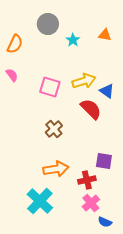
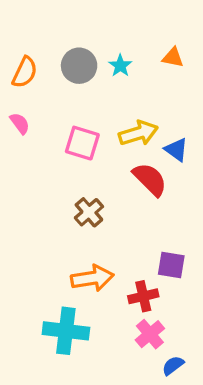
gray circle: (48, 24) -> (79, 66), moved
cyan cross: (40, 201) -> (66, 331), turned -36
blue semicircle: (105, 222) -> (173, 365), turned 120

